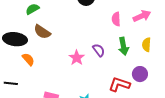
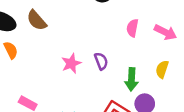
pink arrow: (142, 16) -> (165, 32), turned 36
green arrow: (123, 46) -> (132, 79), moved

